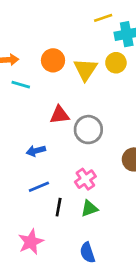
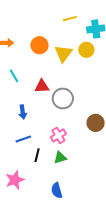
yellow line: (103, 18) -> (70, 19), moved
cyan line: (21, 85) -> (14, 76), moved, turned 40
blue arrow: (36, 151) -> (23, 112), turned -88

